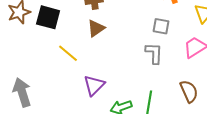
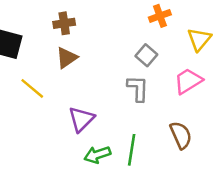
gray square: (161, 26) -> (146, 55), turned 30
purple triangle: (94, 85) -> (81, 119), moved

